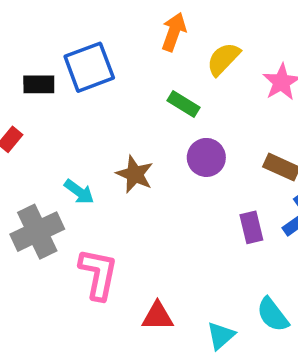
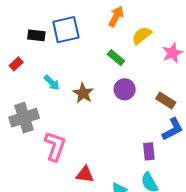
cyan arrow: (79, 192) -> (52, 83), moved
purple rectangle: (251, 227) -> (149, 151), moved

